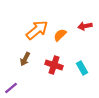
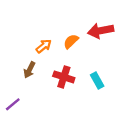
red arrow: (85, 26) -> (101, 31), size x1.5
orange arrow: (37, 30) -> (44, 46), moved, size x0.6

